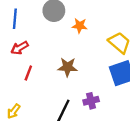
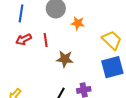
red line: (28, 73) -> (46, 40), moved, turned -32

